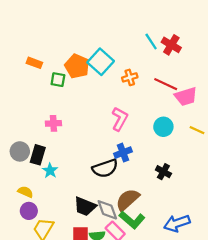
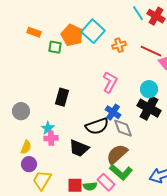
pink cross: (53, 123) -> (51, 138), moved
blue cross: (123, 153) -> (113, 112), turned -35
black rectangle: (38, 155) -> (62, 97), moved
black cross: (163, 172) -> (149, 108), moved, size x1.6
yellow semicircle: (25, 192) -> (26, 147), turned 88
black trapezoid: (85, 206) -> (79, 148), moved
gray diamond: (107, 210) -> (123, 128), moved

